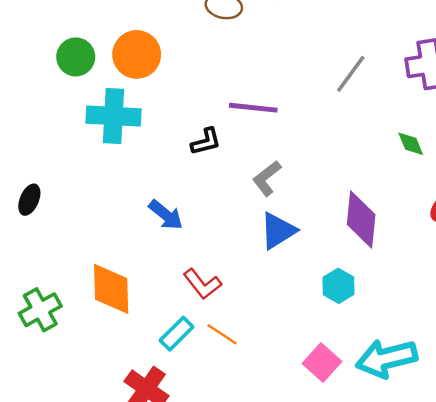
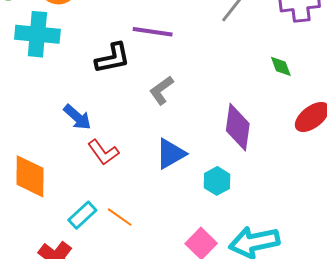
black L-shape: (206, 142) -> (113, 58), size x1.4
blue triangle: (278, 231) -> (171, 154), moved
red L-shape: (202, 284) -> (103, 152), moved

